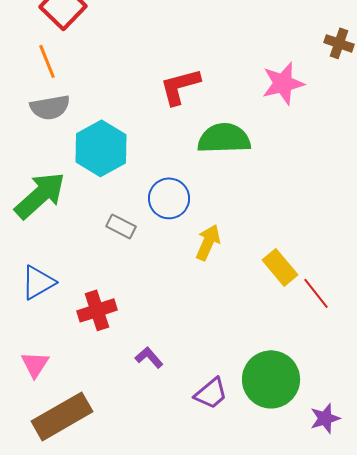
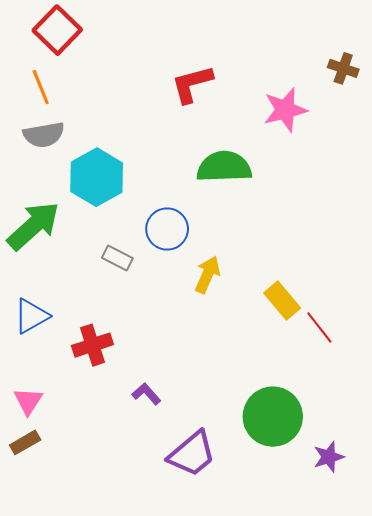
red L-shape: (180, 86) -> (192, 84), moved
purple trapezoid: (211, 393) -> (192, 454), moved, size x1.4
brown rectangle: (62, 416) -> (25, 442), moved, size x0.5

